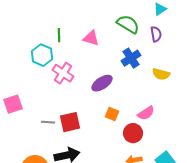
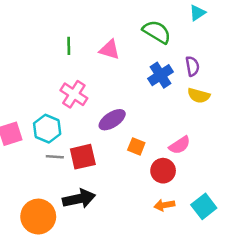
purple semicircle: (156, 34) -> (192, 66), moved
cyan hexagon: (42, 55) -> (47, 129), moved
purple ellipse: (102, 83) -> (112, 120), moved

